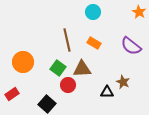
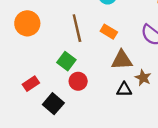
orange circle: (23, 62) -> (27, 23), moved
brown triangle: (82, 69) -> (122, 60), moved
red rectangle: (12, 94) -> (31, 84), moved

